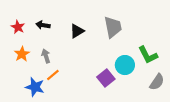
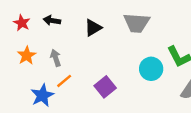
gray trapezoid: (113, 27) -> (137, 23), turned 105
purple square: (106, 78) -> (105, 87), moved
blue star: (35, 87) -> (42, 95), turned 30

